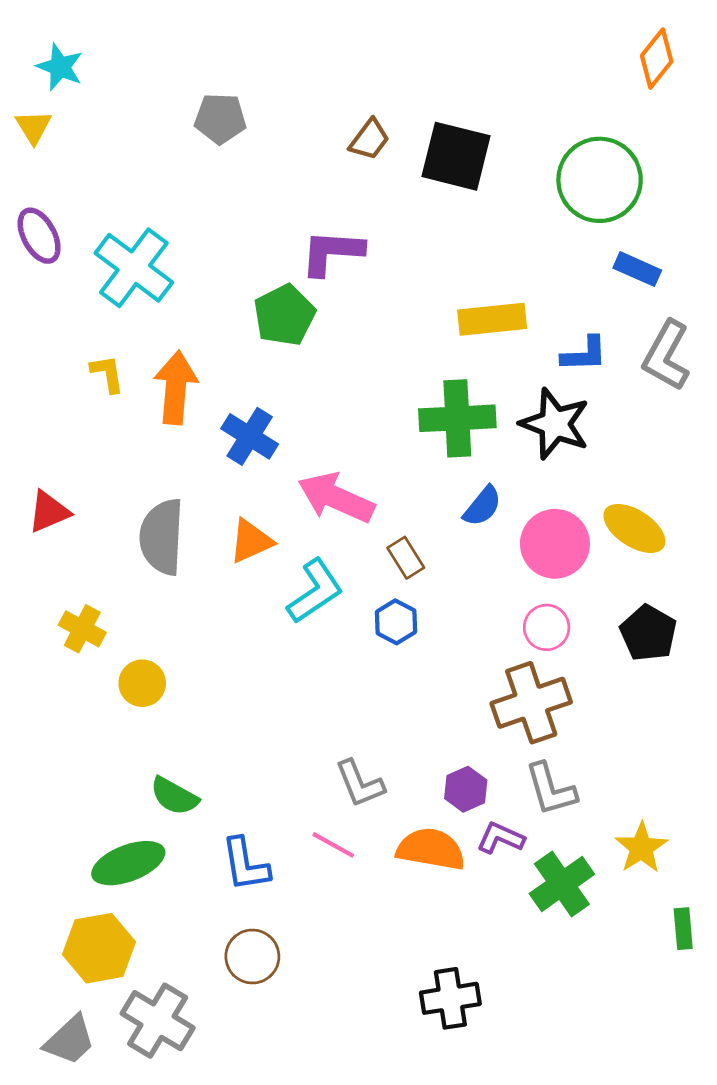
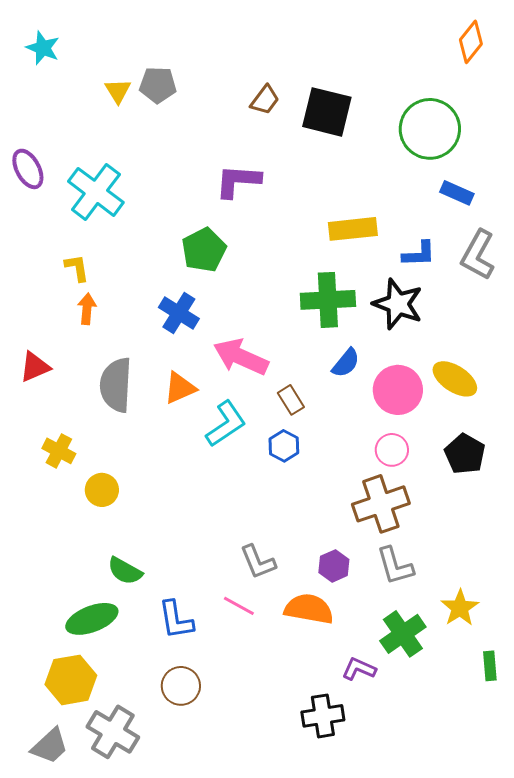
yellow triangle: (33, 127) -> (118, 91), moved
green pentagon: (284, 315) -> (204, 250), moved
orange arrow: (176, 388) -> (87, 309), moved, size x0.6
purple L-shape: (501, 838) -> (359, 669), moved

